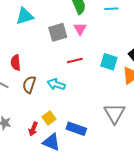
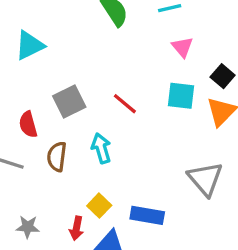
pink triangle: (80, 29) -> (182, 47), moved
gray square: (58, 32) -> (69, 101), moved
red line: (75, 61) -> (125, 104), turned 63
cyan arrow: (56, 84) -> (101, 148), turned 66

